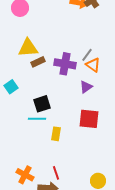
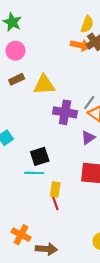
yellow triangle: (28, 48) -> (44, 85), moved
brown rectangle: (38, 62) -> (17, 79), moved
red line: (56, 173) -> (55, 203), moved

